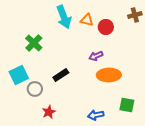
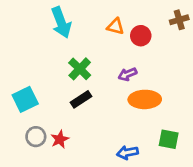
cyan arrow: (64, 17) -> (61, 22), moved
green cross: (34, 43) -> (80, 69), moved
gray circle: (35, 89) -> (36, 137), moved
red star: (49, 112) -> (60, 139), moved

